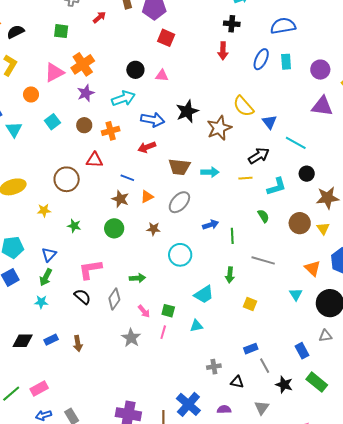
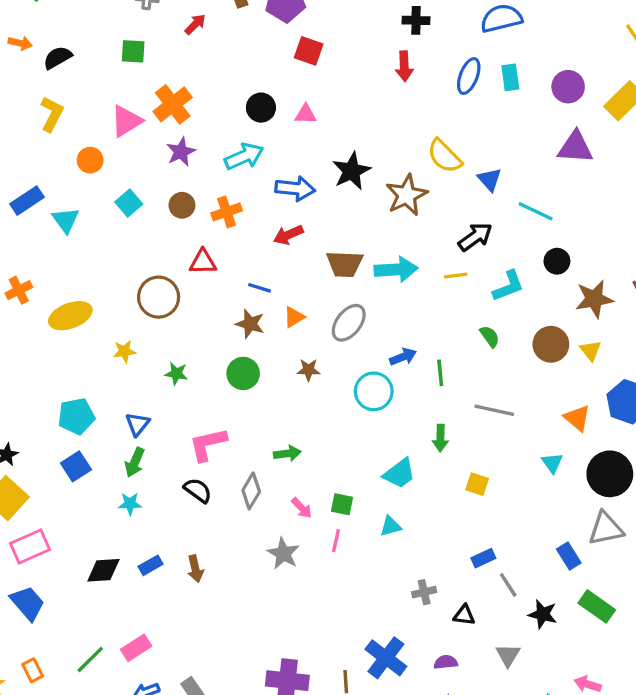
cyan arrow: (210, 172) -> (396, 269), size x1.4
cyan circle: (180, 255) -> (374, 391), moved
gray triangle: (325, 336) -> (606, 529), size x1.6

